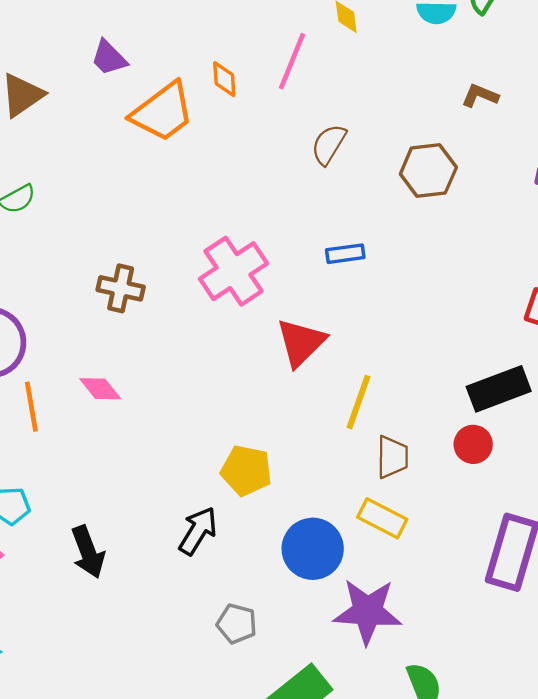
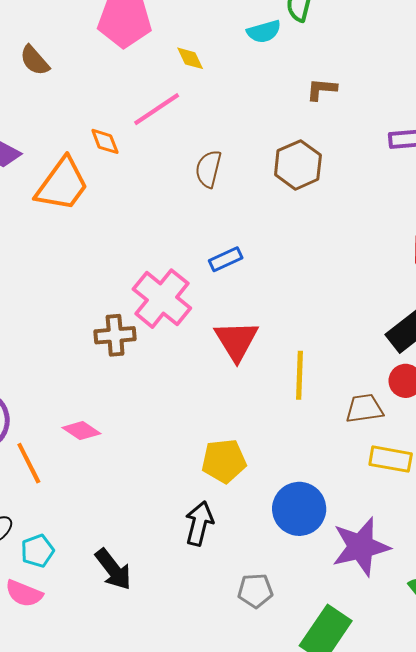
pink line: (292, 61) -> (157, 109), turned 51
blue rectangle: (345, 254) -> (226, 259), moved
brown cross: (121, 288) -> (115, 335), moved
brown trapezoid: (392, 457) -> (364, 409), moved, turned -81
yellow rectangle: (382, 518) -> (391, 459), moved

